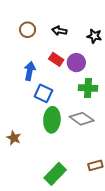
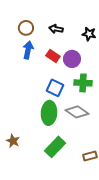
blue arrow: (30, 71) -> (28, 50), moved
blue square: (43, 93) -> (55, 88), moved
brown star: (14, 138) -> (13, 141), moved
green rectangle: (55, 174) -> (55, 147), moved

